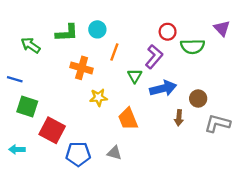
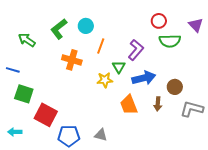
red circle: (168, 32) -> (159, 21), moved
green L-shape: (67, 33) -> (59, 29), turned 145
yellow star: (99, 97) -> (105, 80), moved
orange trapezoid: (128, 119) -> (129, 105), moved

